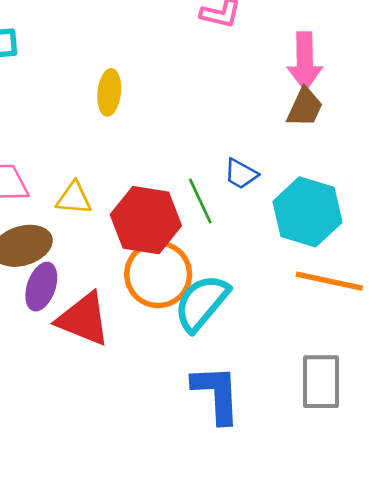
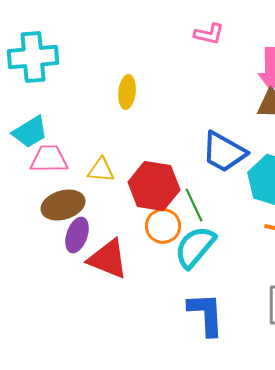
blue trapezoid: (241, 174) -> (224, 152), size x1.8
green line: (200, 201) -> (194, 205), moved
orange circle: (158, 274) -> (163, 226), size x0.7

